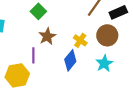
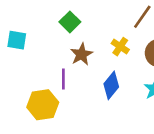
yellow cross: (80, 40) -> (120, 47), moved

